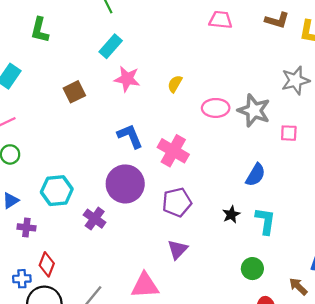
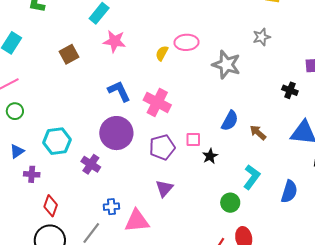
gray star: (295, 80) -> (262, 37), size x0.7
yellow semicircle: (175, 84) -> (162, 53), moved
pink ellipse: (216, 108) -> (186, 42), moved
pink square: (289, 133) -> (193, 139), moved
cyan L-shape: (265, 221) -> (252, 177), moved, turned 30
blue cross: (22, 279) -> (111, 207), moved
brown arrow: (298, 286) -> (258, 133), moved

